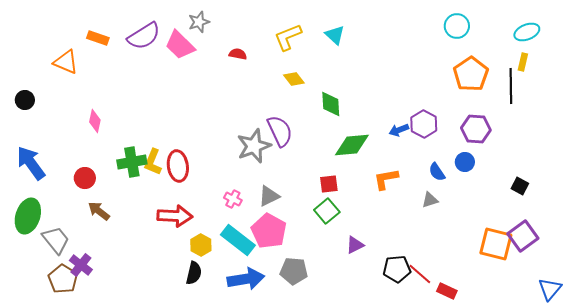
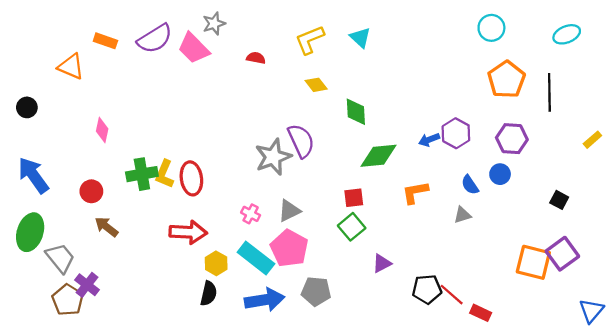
yellow rectangle: (523, 62) -> (592, 140), moved, turned 36

